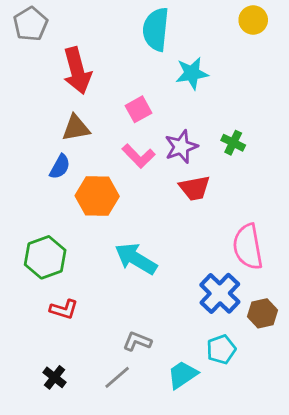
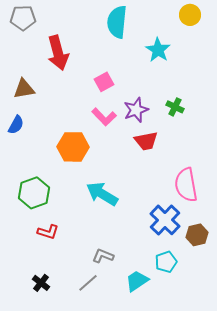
gray pentagon: (30, 24) -> (23, 18), turned 30
cyan star: (192, 73) -> (158, 50), moved, turned -30
brown triangle: (76, 128) -> (24, 89), moved
blue semicircle: (60, 167) -> (16, 125), moved

